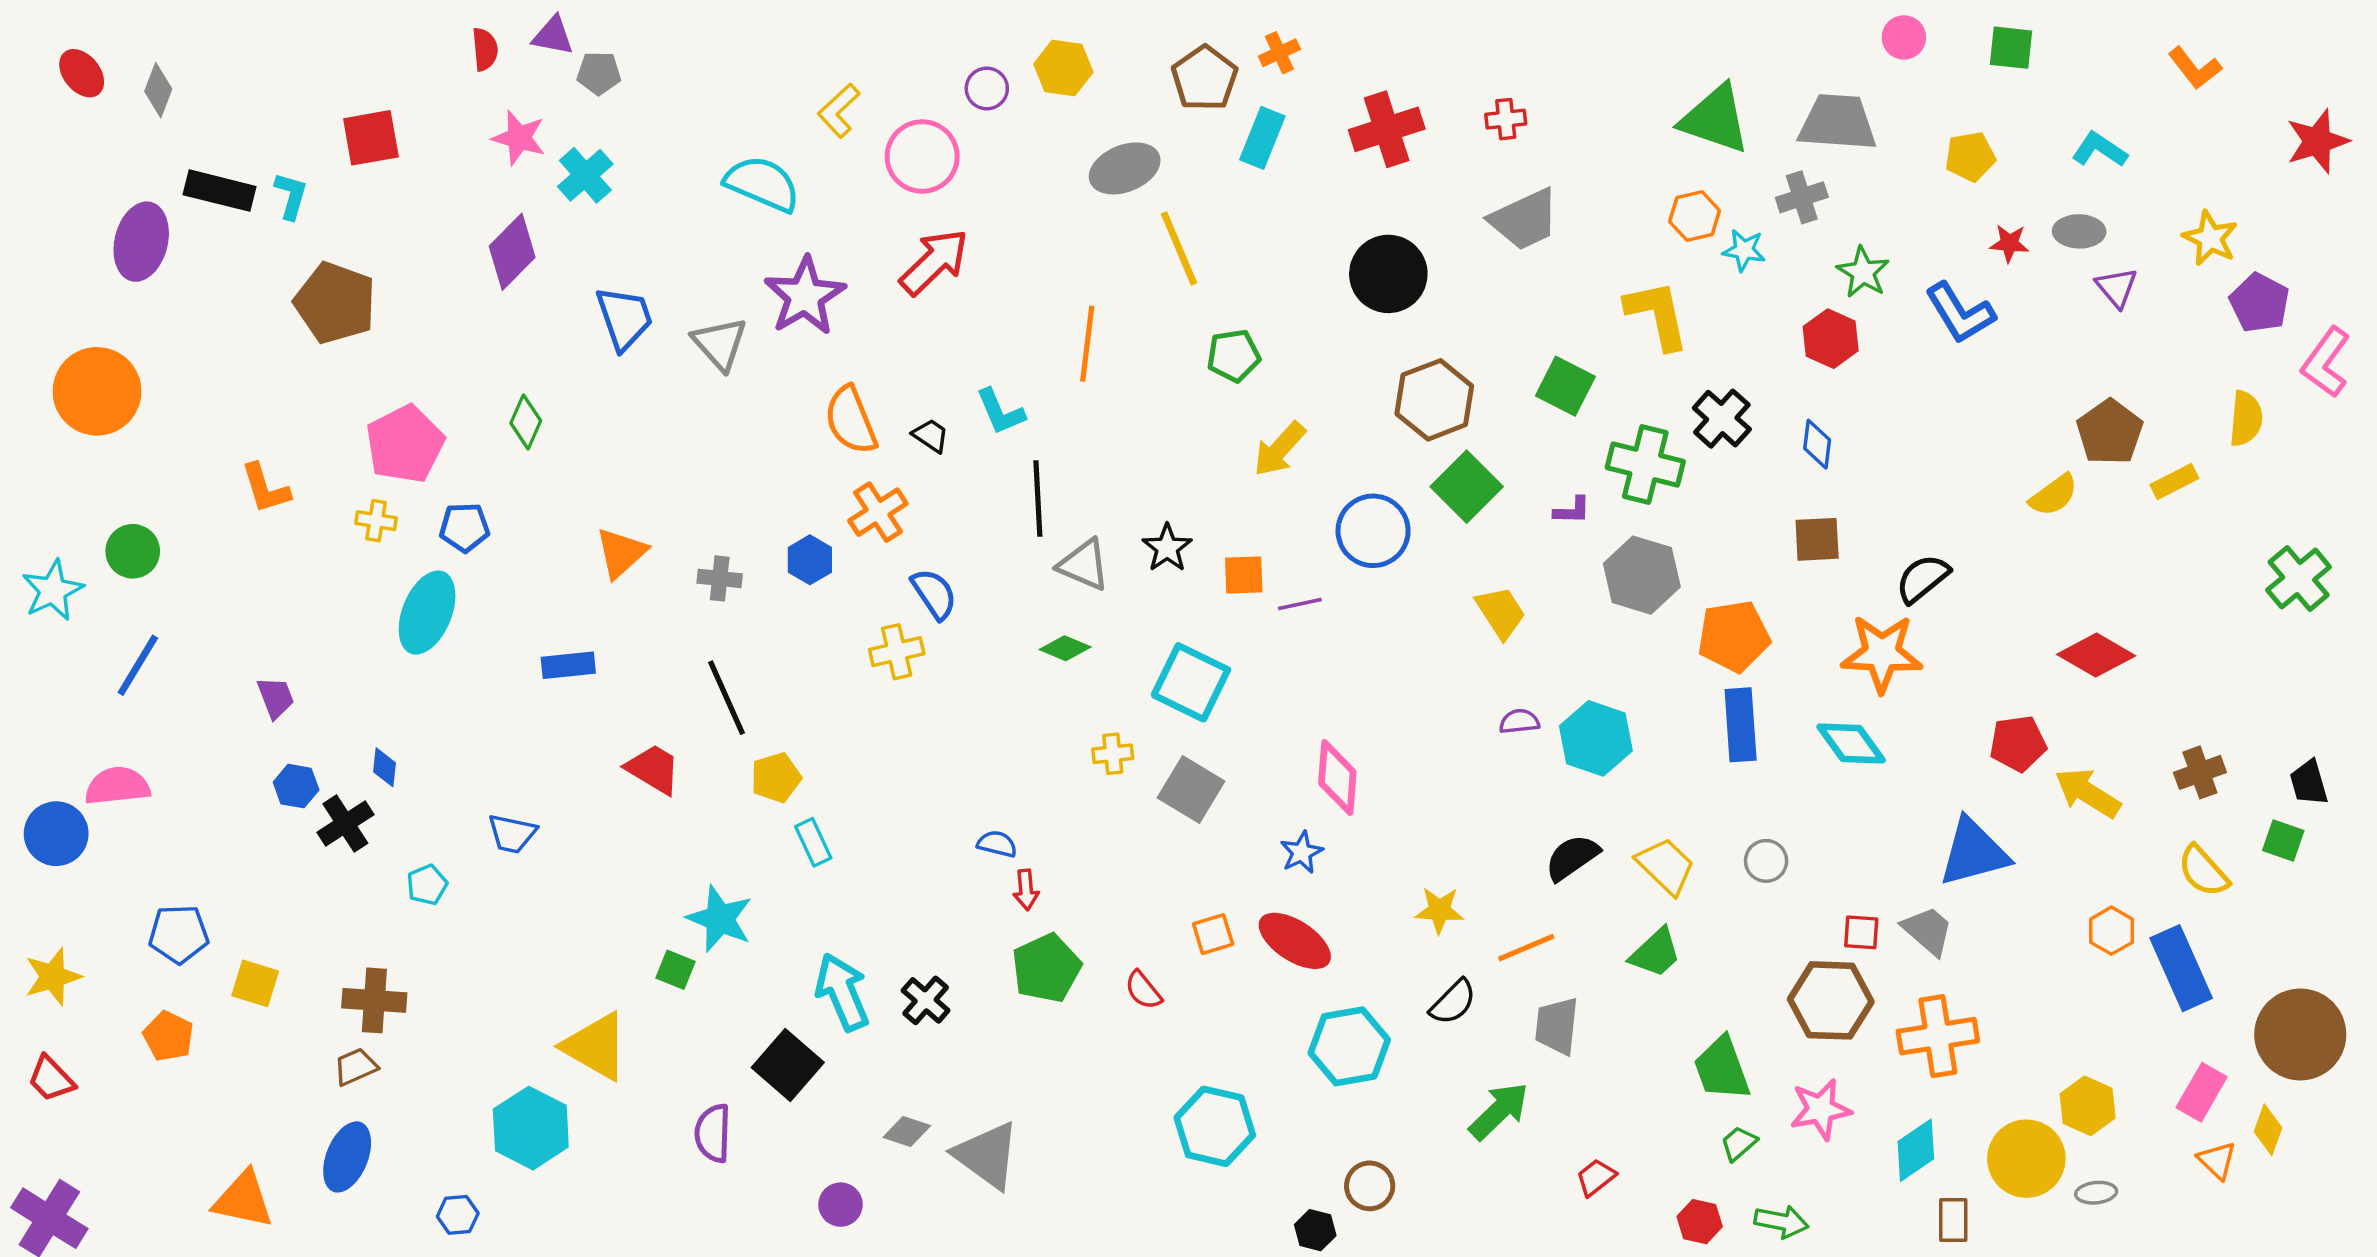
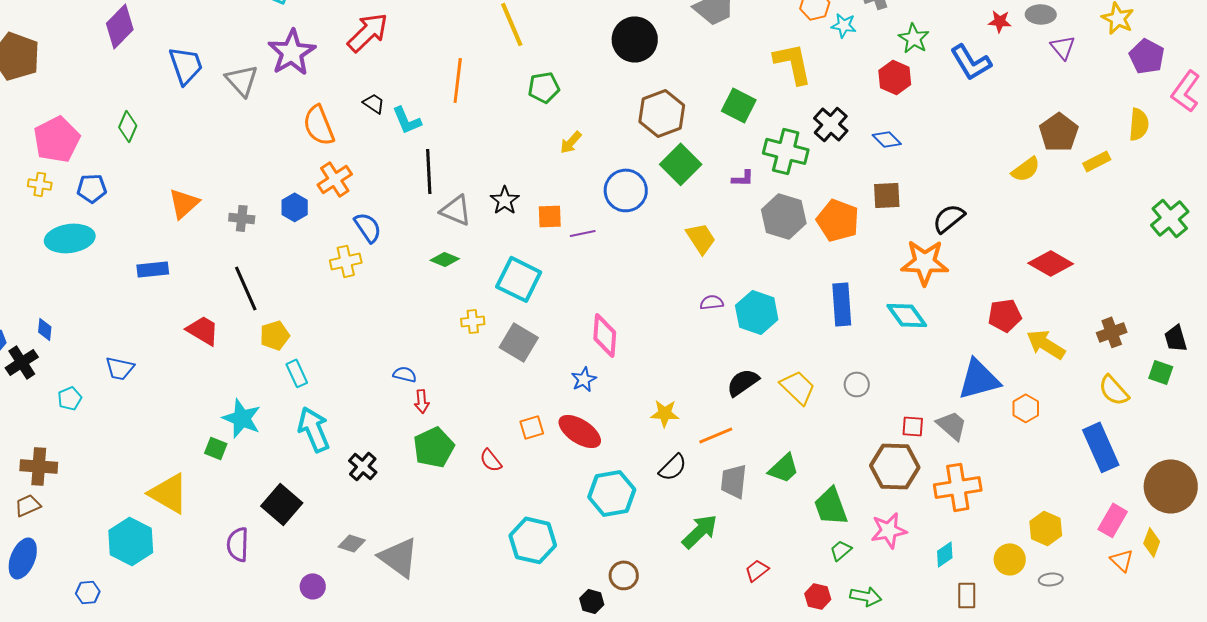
black trapezoid: (931, 436) -> (374, 103), moved
blue diamond: (1817, 444) -> (887, 139), turned -52
yellow arrow: (1279, 449) -> (571, 142), size x0.7
cyan ellipse: (427, 613) -> (70, 238), turned 60
orange pentagon: (1734, 636) -> (838, 220), moved, turned 30
orange hexagon: (2111, 931) -> (1026, 408), moved
green trapezoid: (1655, 953) -> (784, 468), moved
cyan arrow: (842, 992) -> (314, 429), moved
cyan diamond: (1916, 1150) -> (945, 554), size x0.7
yellow circle: (2026, 1159) -> (1010, 559), size x0.7

